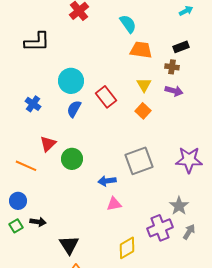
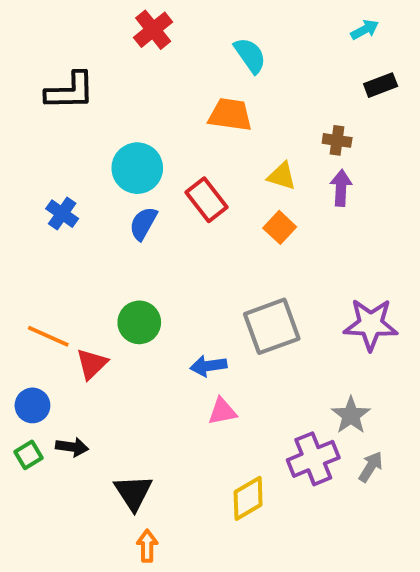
black rectangle: (181, 47) -> (381, 85), moved
orange trapezoid: (141, 50) -> (230, 115), moved
yellow triangle: (144, 85) -> (282, 176), turned -42
purple arrow: (174, 91) -> (341, 188), turned -102
red triangle: (48, 144) -> (92, 364), moved

